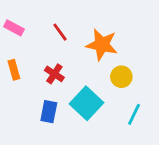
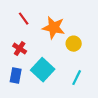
yellow circle: (121, 77) -> (74, 44), moved

